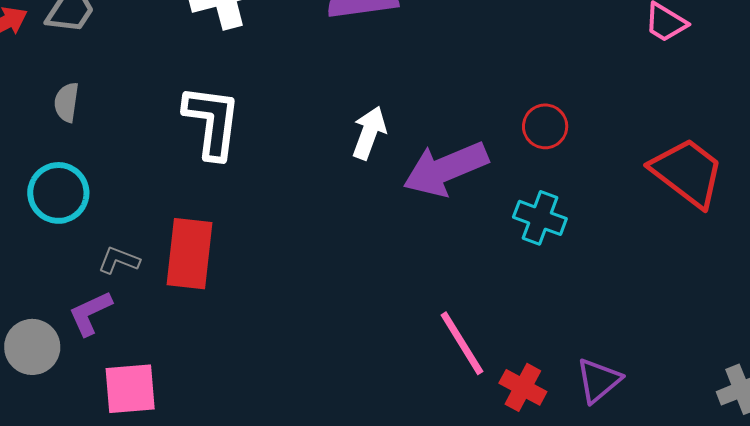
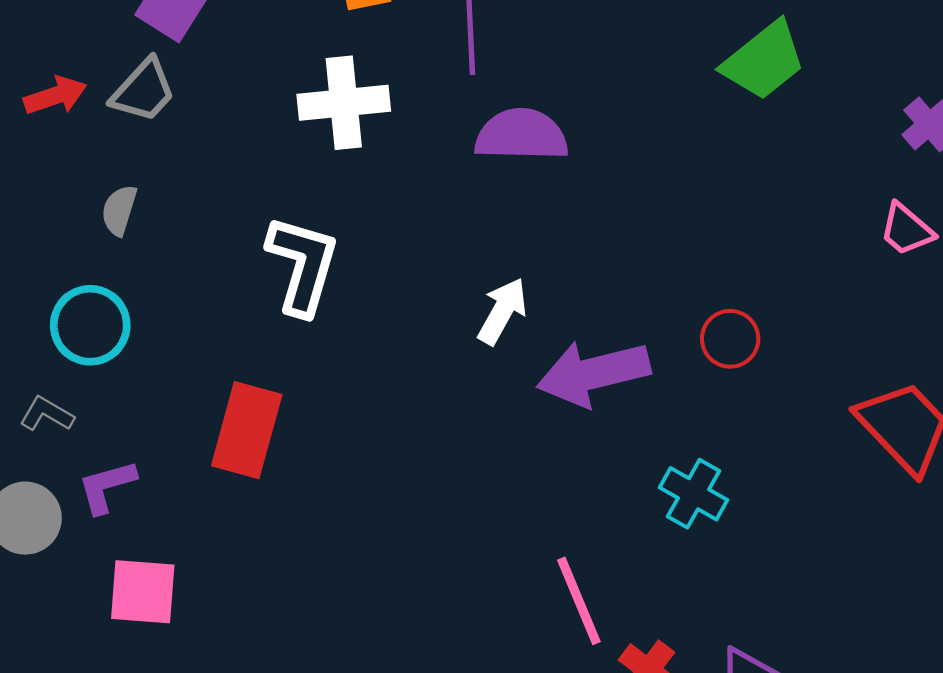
cyan cross: (540, 218) -> (694, 494), moved
gray L-shape: (119, 260) -> (47, 414), moved

